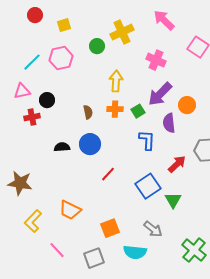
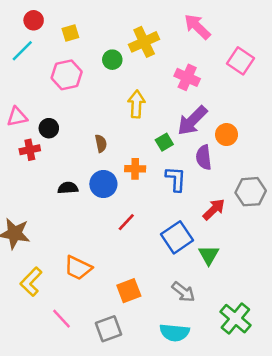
cyan line: (32, 62) -> (22, 51), moved
orange cross: (115, 109) -> (135, 169), moved
cyan semicircle: (135, 252) -> (174, 333), moved

